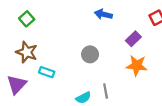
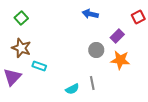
gray circle: (90, 54) -> (96, 50), moved

